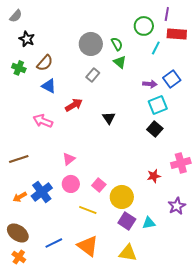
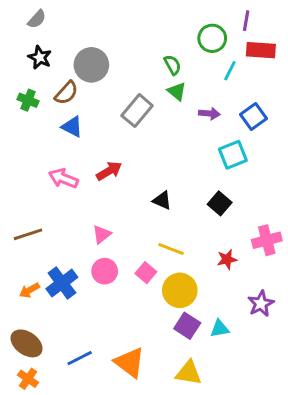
gray semicircle: (16, 16) -> (37, 19), moved
gray circle: (91, 44) -> (91, 65), moved
gray rectangle: (93, 75) -> (137, 111), size x1.5
purple arrow: (150, 84) -> (209, 113), moved
red arrow: (74, 105) -> (109, 171), moved
black triangle: (109, 118) -> (162, 200), moved, turned -32
black square: (155, 129) -> (220, 203), moved
yellow line: (88, 210) -> (171, 249), moved

